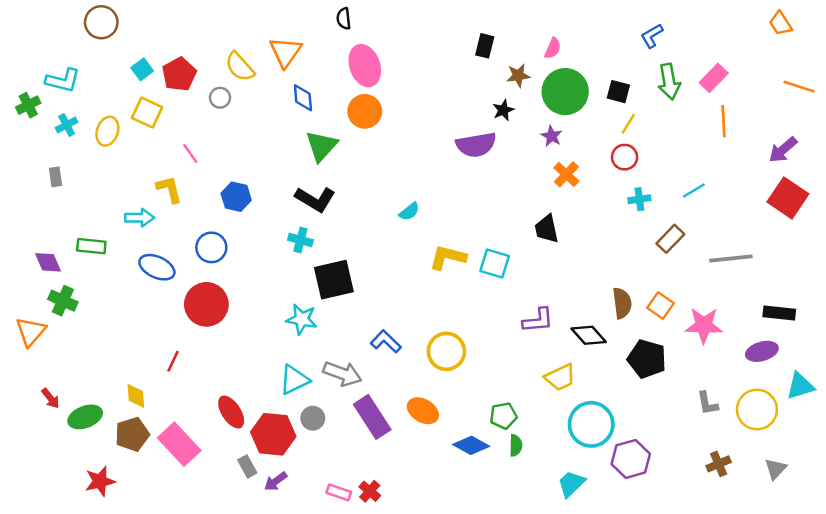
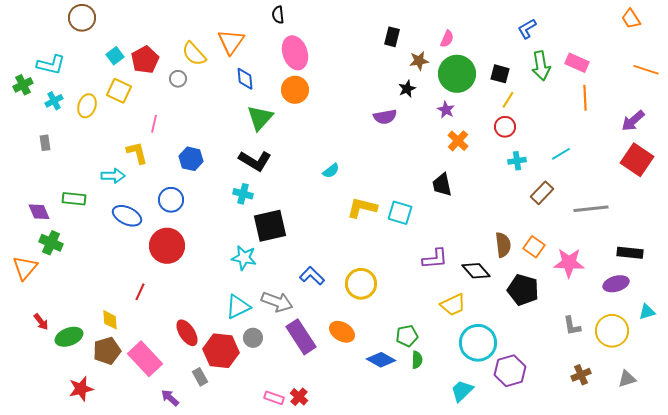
pink rectangle: (714, 78) -> (577, 63), turned 70
purple semicircle: (476, 145) -> (385, 117), size x0.7
pink line: (190, 153) -> (154, 124), turned 48
cyan triangle: (800, 386) -> (647, 312), size x0.7
gray triangle: (775, 469) -> (627, 379), turned 30
purple arrow: (276, 481) -> (170, 398), moved, turned 78

